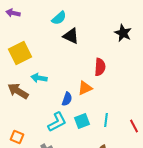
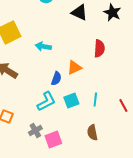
black triangle: (71, 36) -> (79, 12), moved
red semicircle: (100, 67) -> (99, 48), moved
cyan arrow: (39, 78) -> (43, 46), moved

